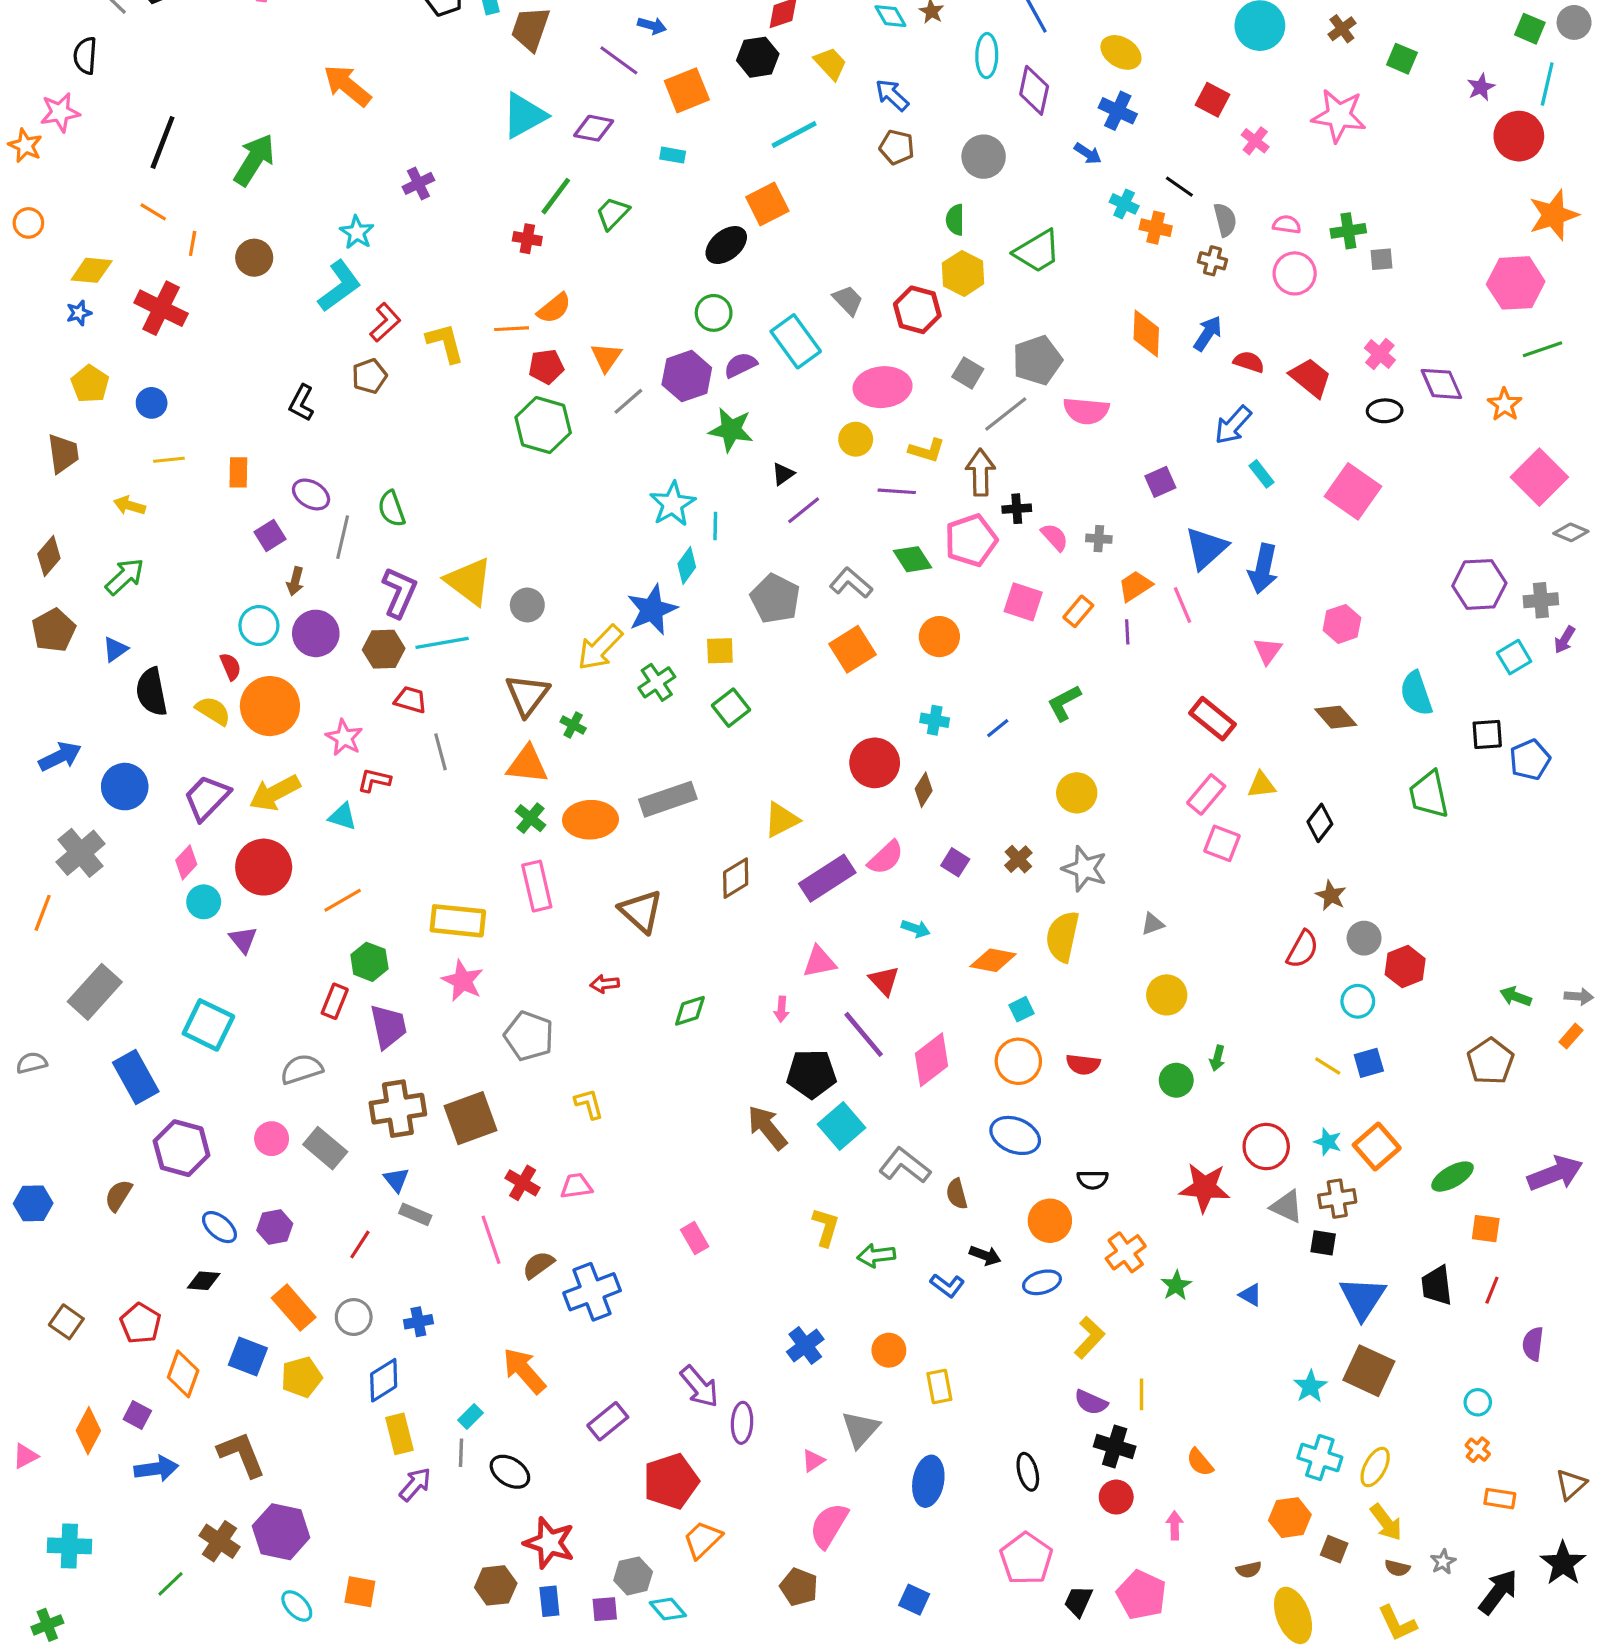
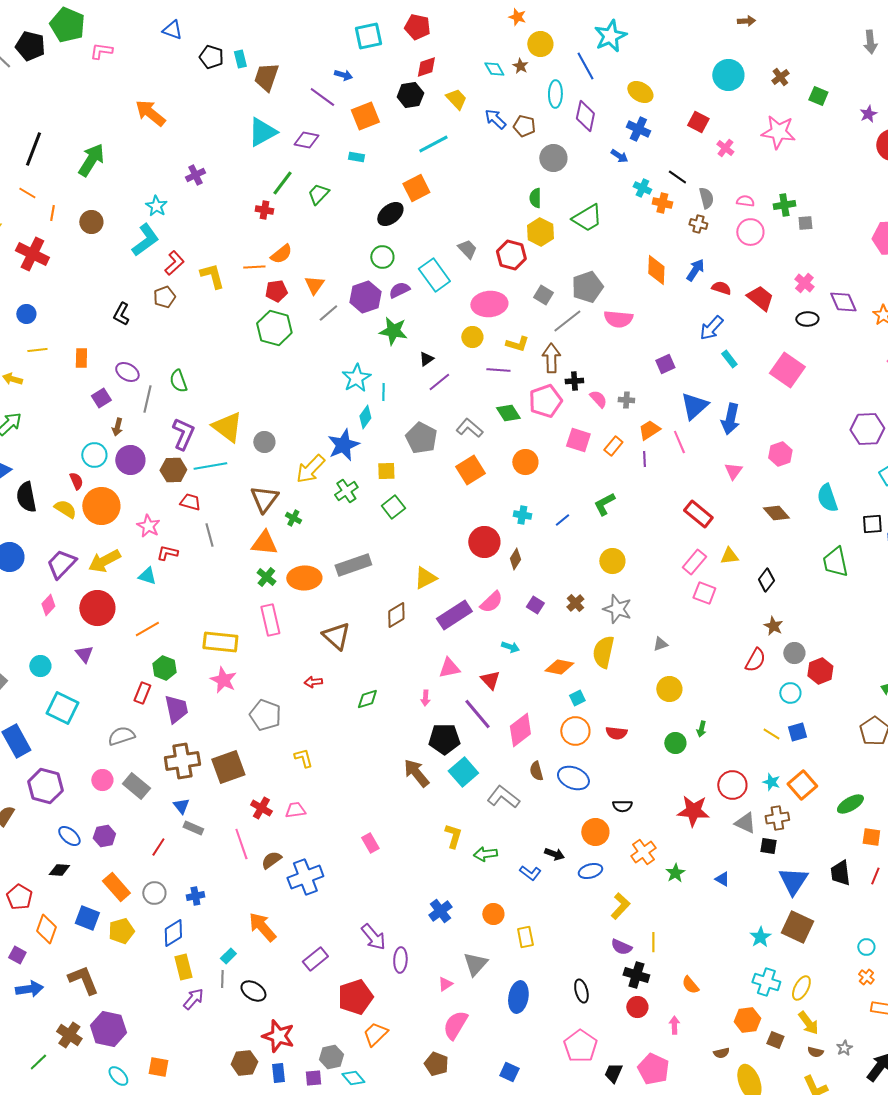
brown pentagon: (897, 147) -> (524, 126), moved
cyan circle: (204, 902) -> (40, 666), moved
brown semicircle: (957, 1194) -> (536, 771), moved

